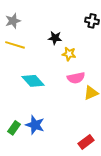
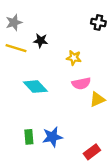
black star: (55, 38) -> (41, 41), moved
blue star: (35, 125) -> (52, 137), moved, turned -30
green rectangle: (14, 128) -> (29, 137), moved, turned -40

